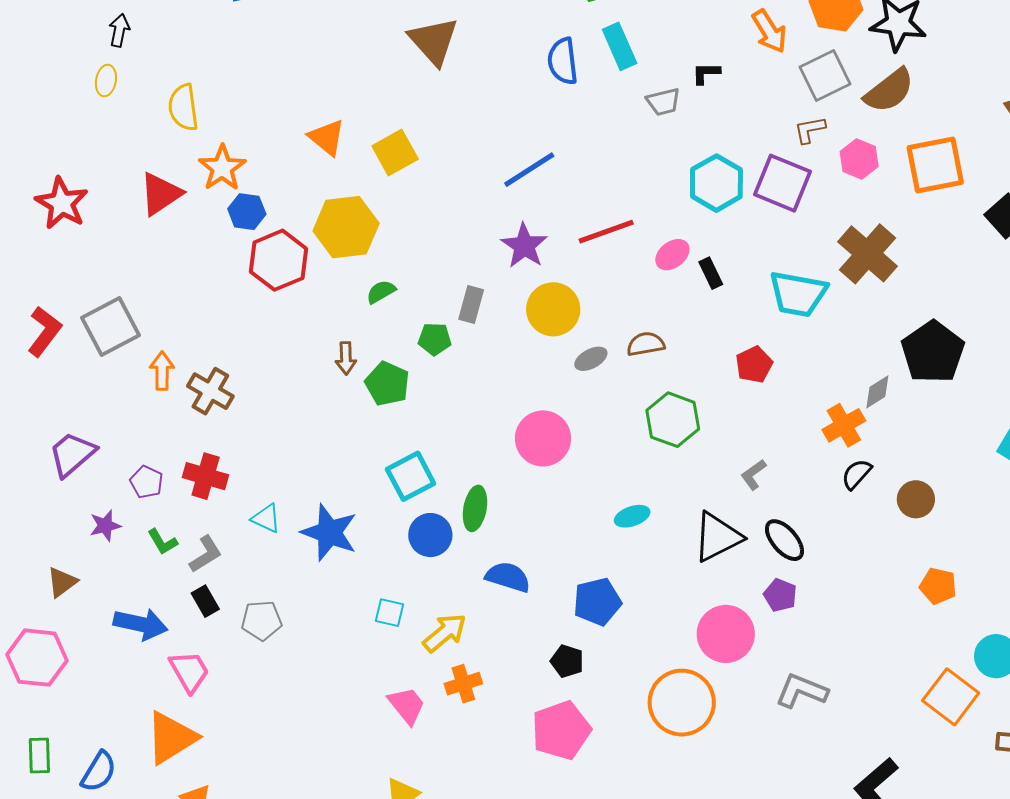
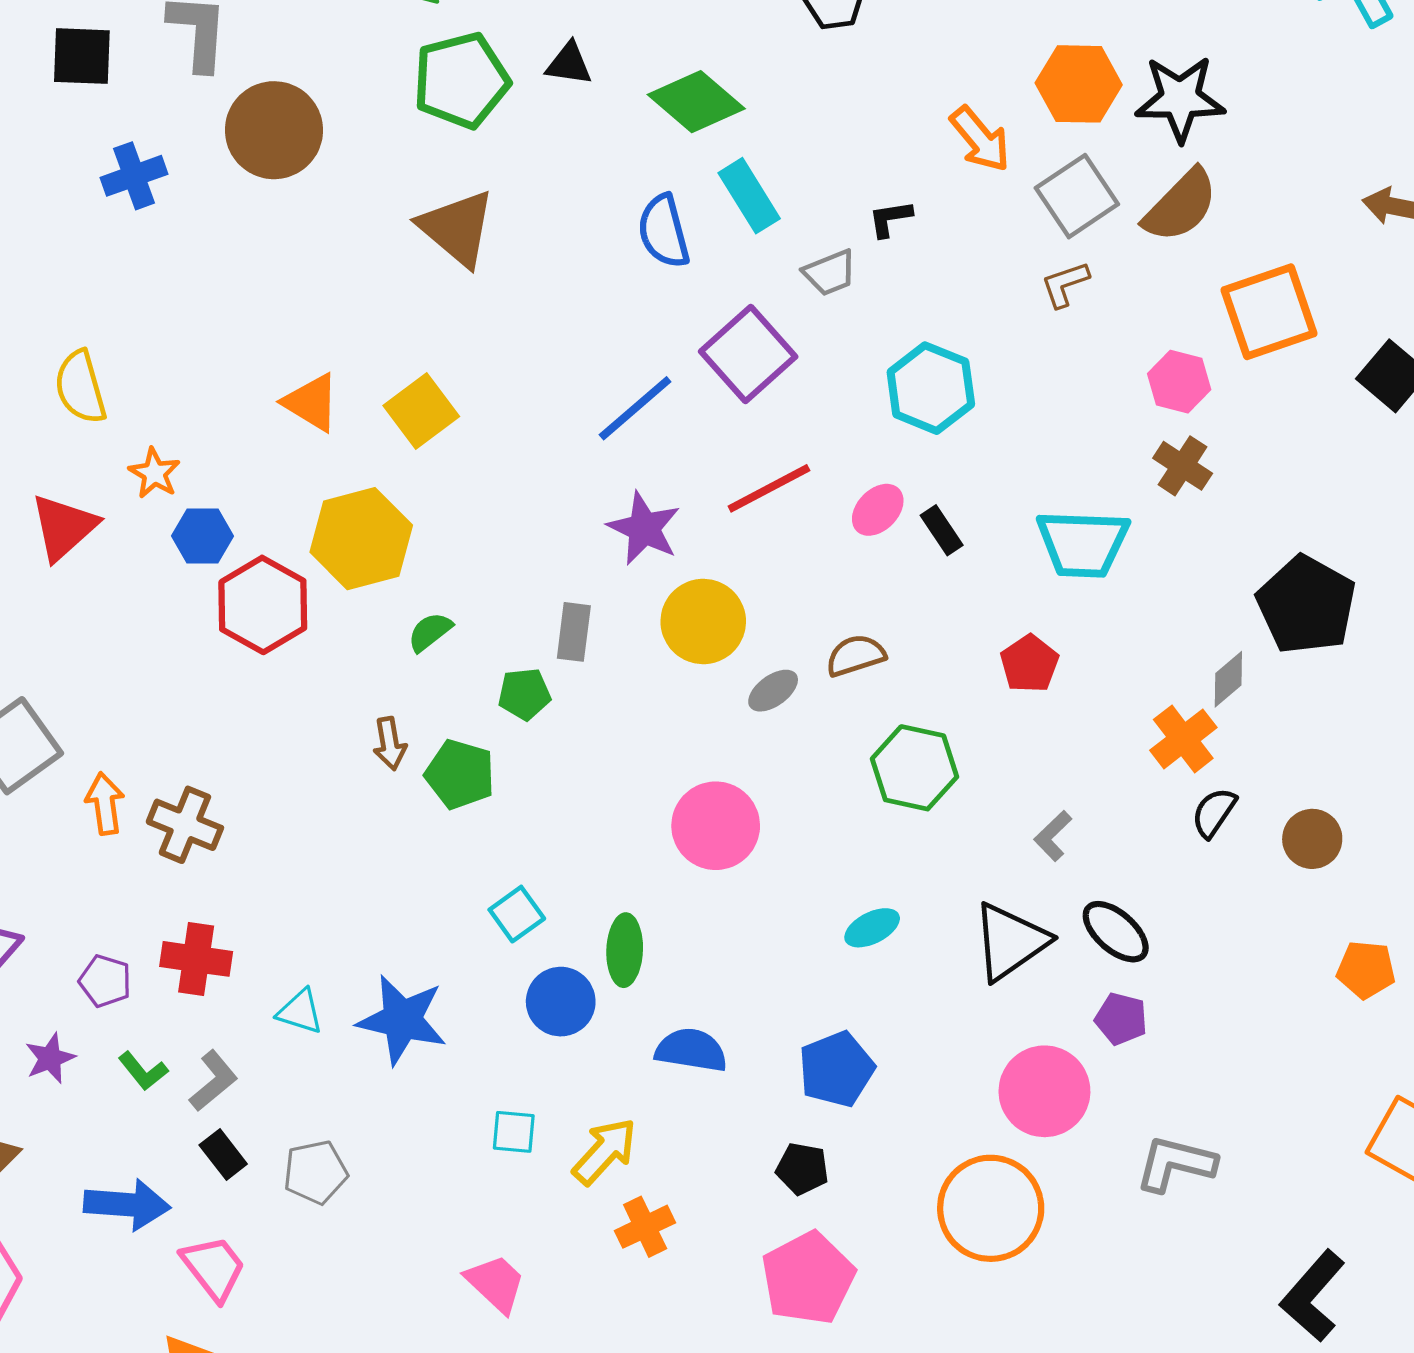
pink hexagon: (859, 159) -> (1179, 382), moved
orange star: (222, 168) -> (154, 473), size x0.7
purple square: (782, 183) -> (748, 354), moved, turned 34
brown cross: (867, 254) -> (1183, 466), size x0.6
cyan square: (411, 476) -> (517, 914), size x0.7
pink trapezoid: (407, 705) -> (496, 1283), moved

